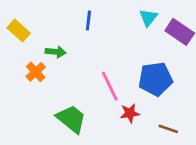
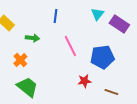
orange cross: (36, 72) -> (20, 60), moved
pink line: (110, 86) -> (70, 46), moved
green trapezoid: (71, 119) -> (27, 87), moved

